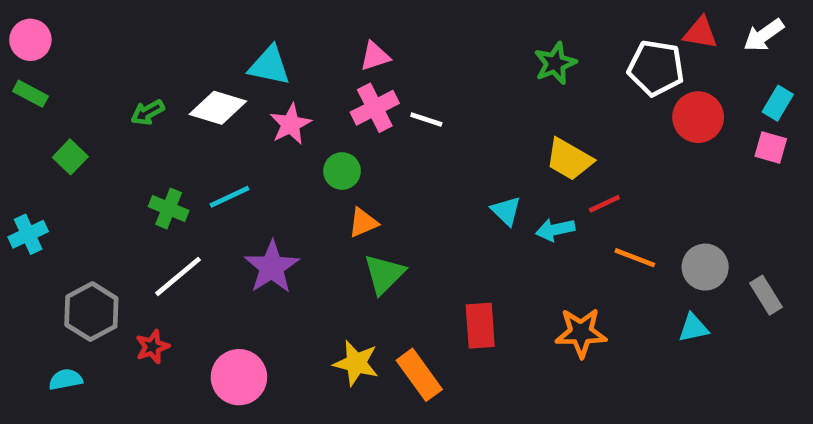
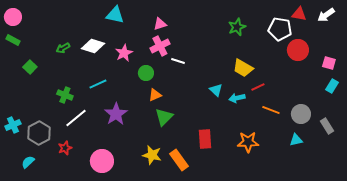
cyan triangle: (269, 66) -> (115, 15), moved
cyan rectangle: (778, 103) -> (332, 86), moved
white line: (426, 119) -> (178, 61), moved
green cross: (169, 208) -> (65, 95), moved
cyan cross: (28, 234) -> (13, 125), moved
cyan semicircle: (66, 379) -> (28, 162), turned -32

